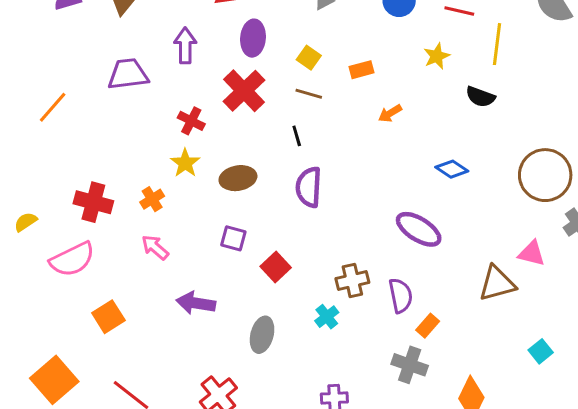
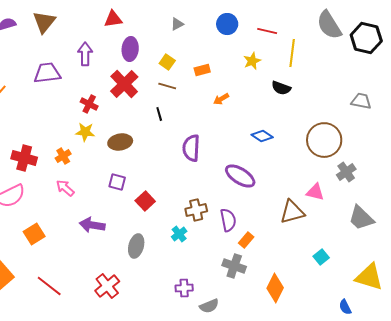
yellow star: (185, 163) -> (85, 132), turned -30
purple semicircle: (309, 187) -> (191, 148), moved

